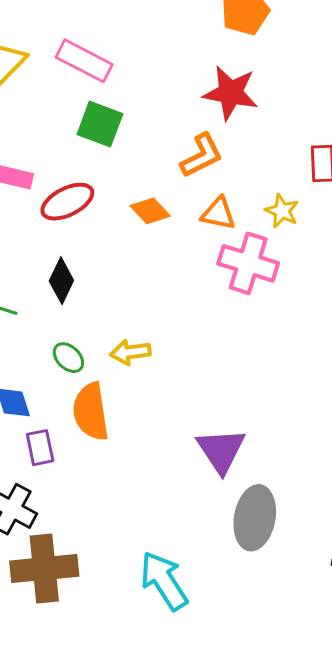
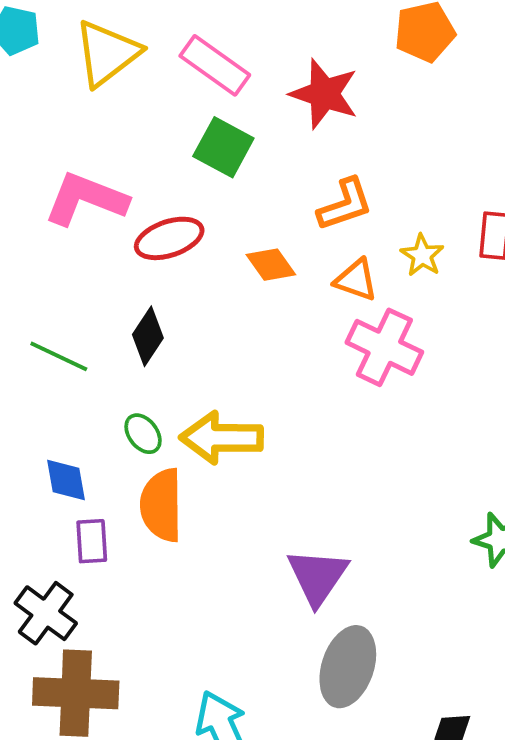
red star: (231, 93) -> (324, 94), moved
yellow star: (282, 211) -> (422, 255), moved
yellow arrow: (130, 352) -> (221, 438), size x1.6

